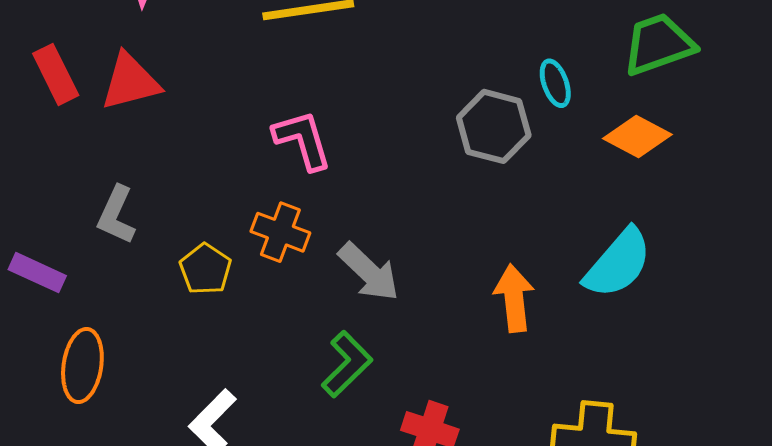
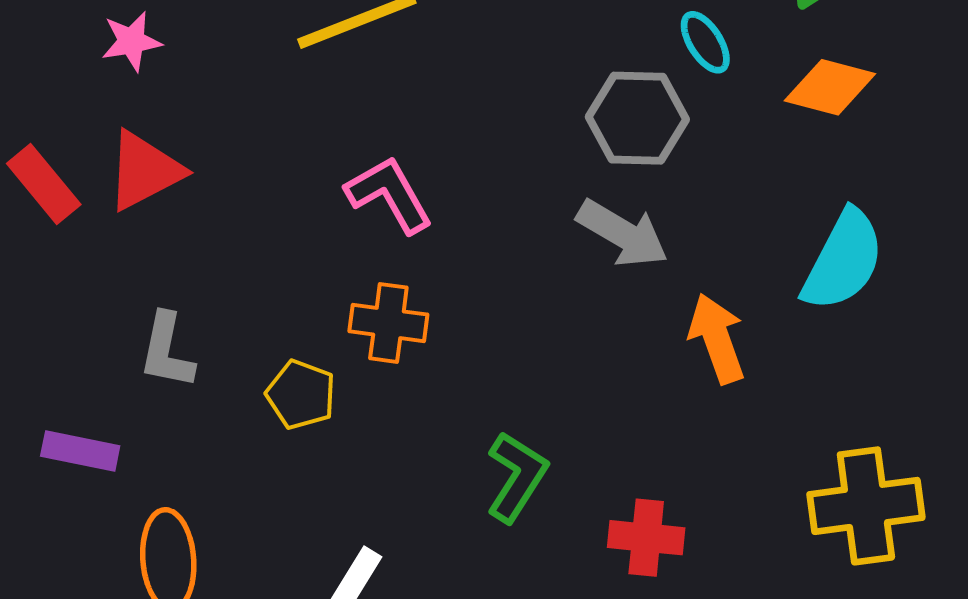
gray arrow: (369, 272) -> (622, 233), moved

